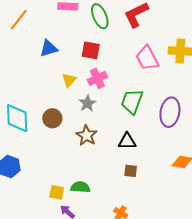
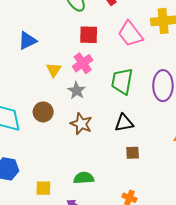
red square: (91, 50) -> (89, 35), moved
yellow square: (57, 192) -> (43, 188), moved

